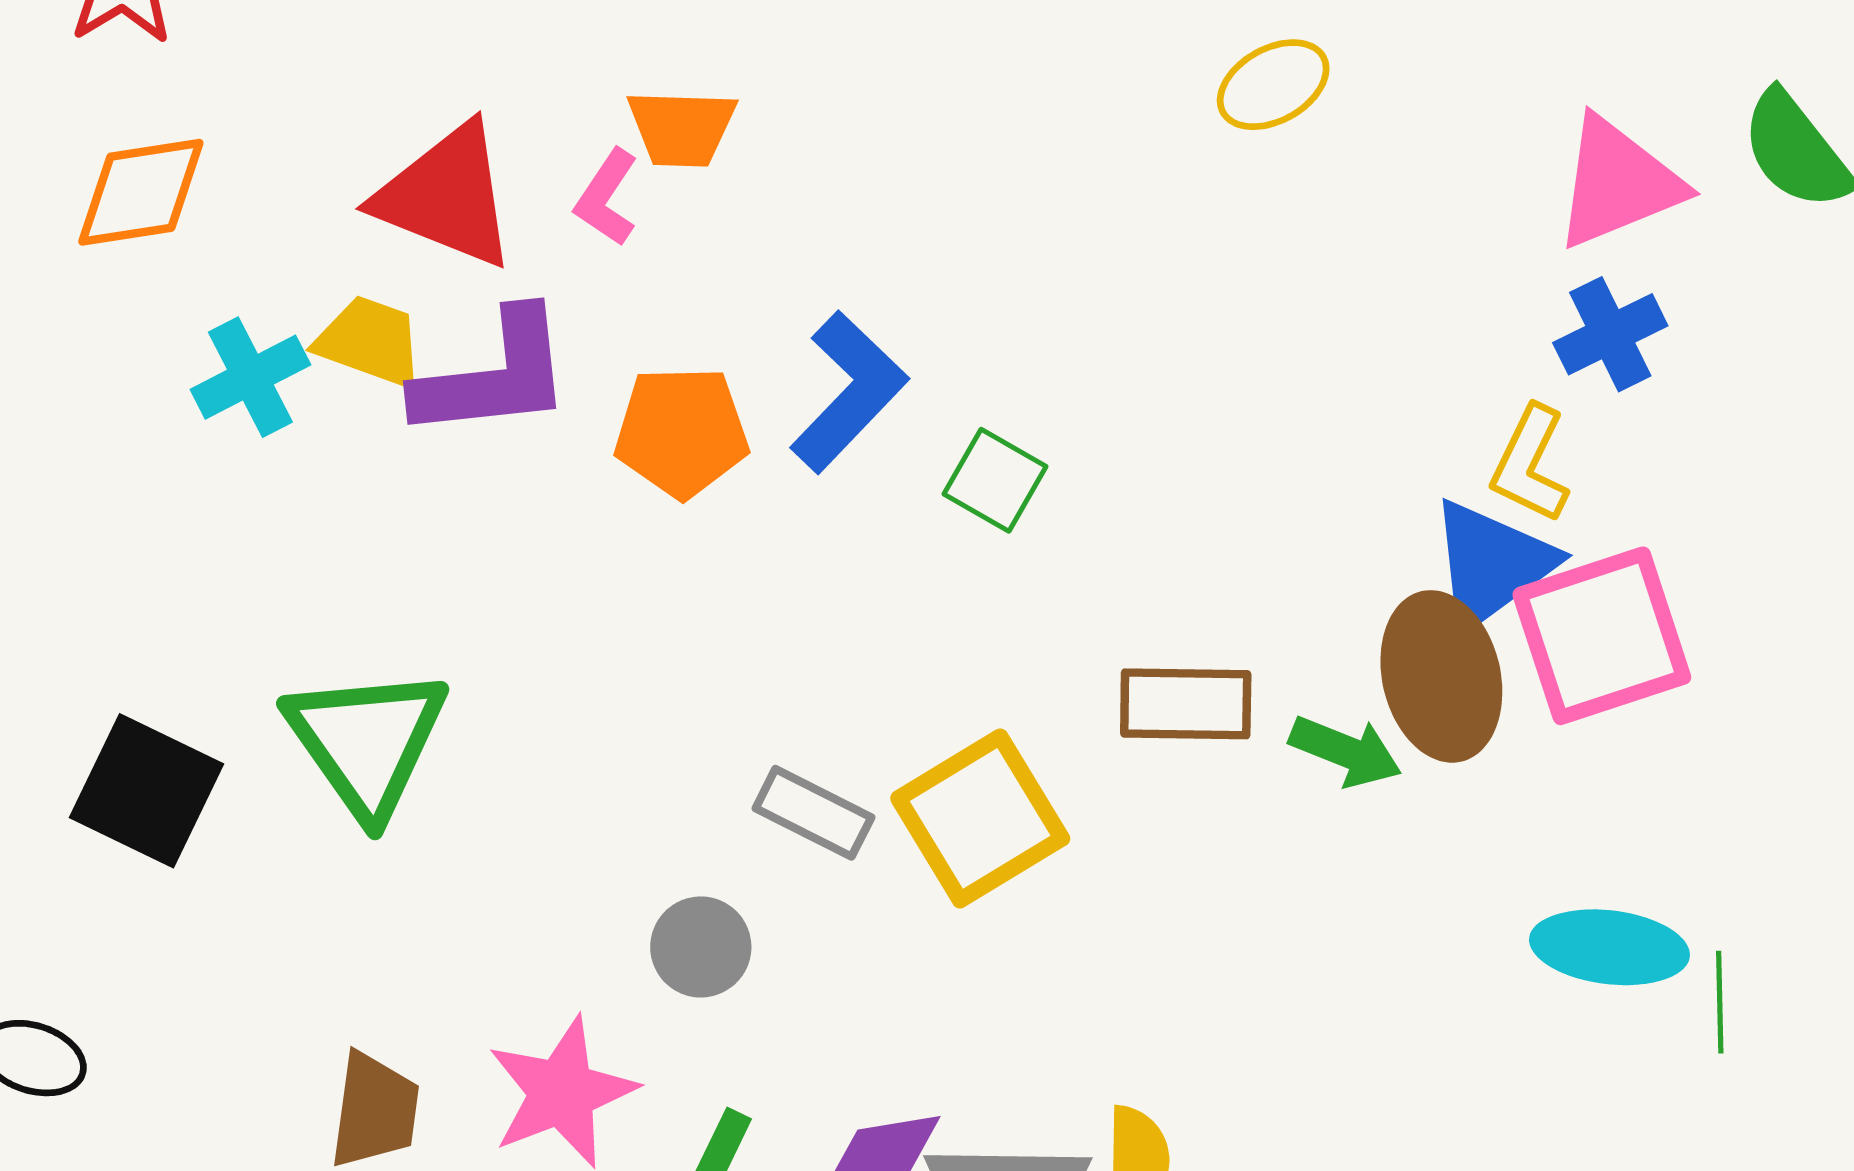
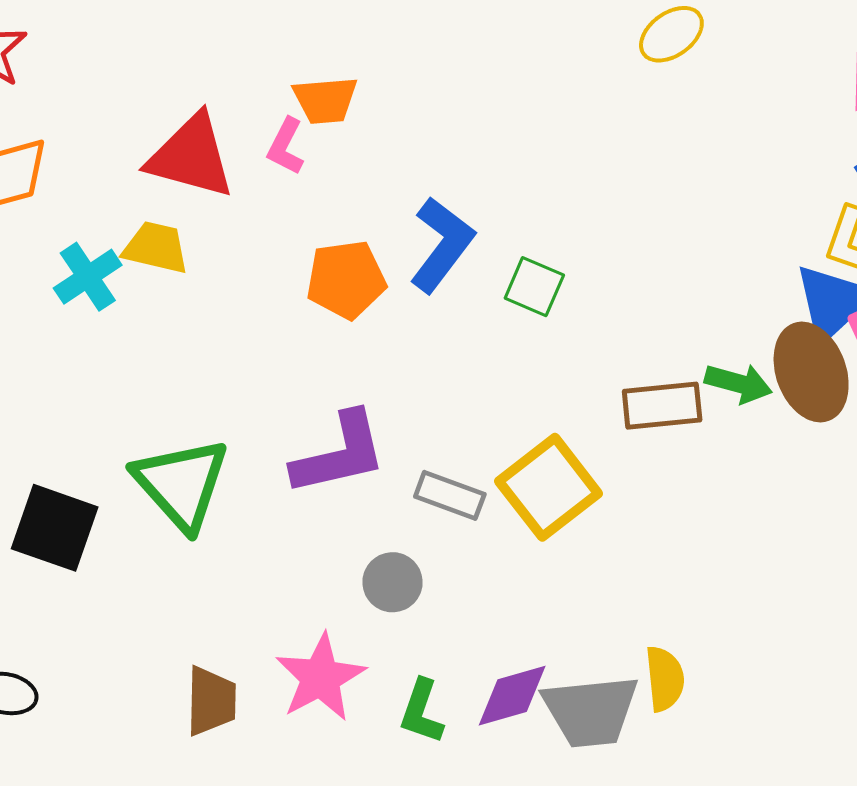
purple L-shape: (494, 376) -> (339, 454), moved
green arrow: (1346, 751) -> (738, 383), moved

